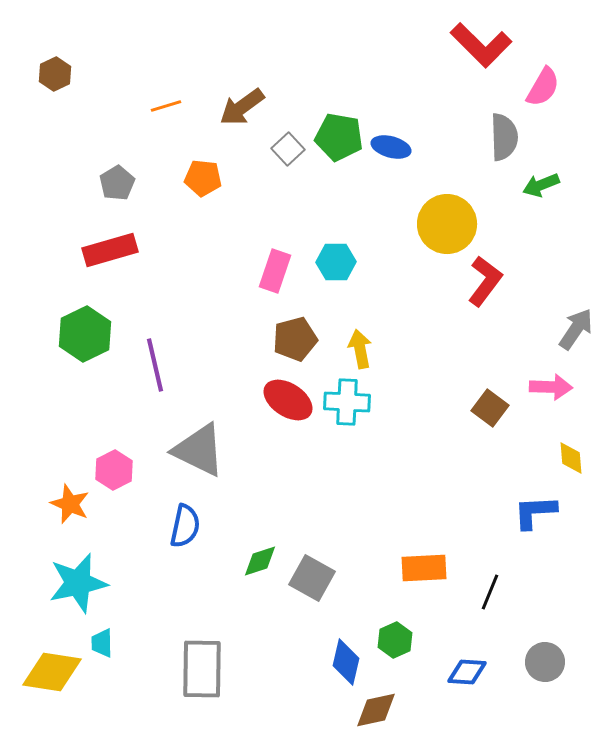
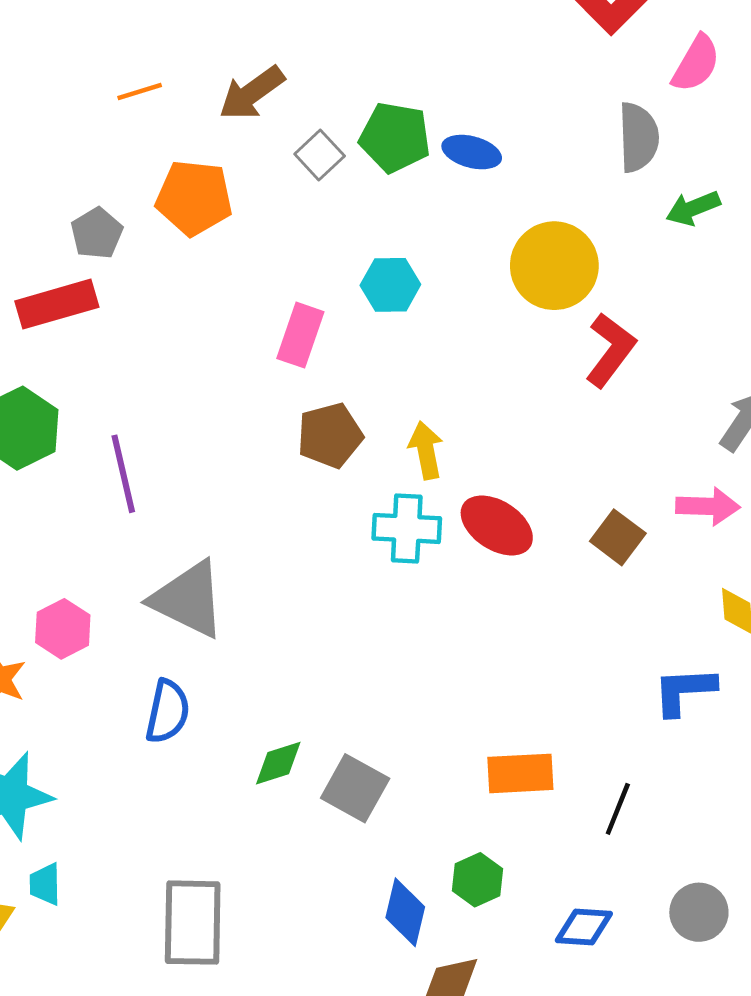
orange pentagon: (203, 178) -> (194, 198), size x1.4
gray pentagon: (117, 183) -> (97, 233), moved
cyan hexagon: (336, 262) -> (390, 285), moved
red ellipse: (288, 400) -> (497, 525), moved

